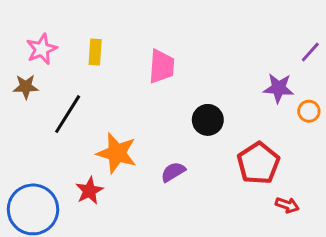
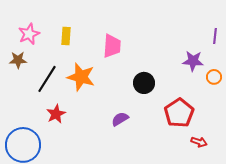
purple line: (310, 52) -> (215, 36), turned -35
orange star: (117, 153) -> (81, 77), moved
red star: (89, 191) -> (56, 114), moved

